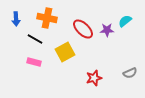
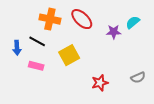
blue arrow: (16, 19) -> (17, 48), moved
red ellipse: (83, 29) -> (82, 19), moved

